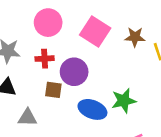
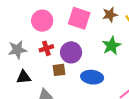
green star: (124, 101) -> (112, 46), moved

